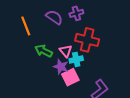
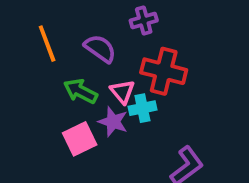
purple semicircle: (54, 17) -> (100, 49), moved
pink square: (70, 77) -> (80, 139), moved

